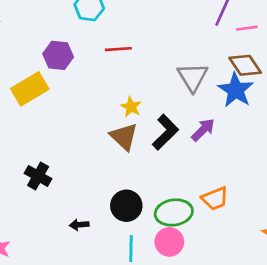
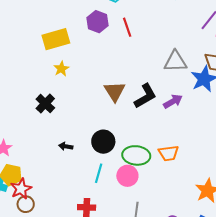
red line: (118, 49) -> (127, 27), turned 60
purple hexagon: (58, 55) -> (98, 22), moved
gray triangle: (193, 77) -> (175, 61), turned 45
yellow star: (131, 107) -> (61, 69), moved

